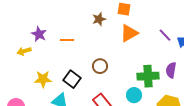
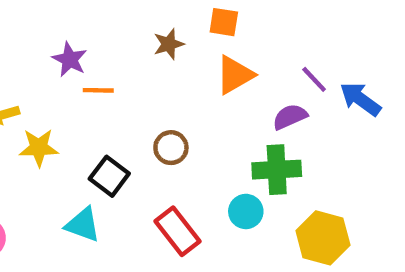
purple star: (39, 34) -> (70, 59), moved
purple semicircle: (171, 70) -> (290, 117), moved, turned 56
yellow star: (43, 79) -> (39, 148), moved

